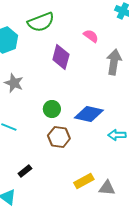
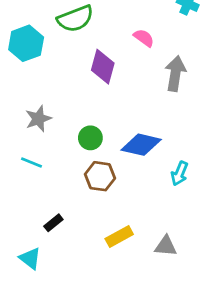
gray star: (14, 83) -> (38, 119), moved, turned 30
cyan arrow: (117, 135) -> (179, 173), turned -66
yellow rectangle: (84, 181) -> (119, 236), moved

